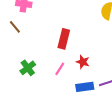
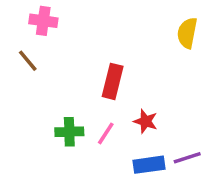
green cross: (28, 68) -> (69, 132), moved, turned 35

